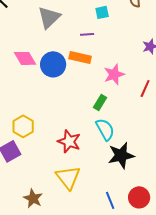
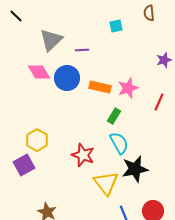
gray triangle: (49, 17) -> (51, 40), moved
purple line: (87, 34) -> (82, 50), moved
orange rectangle: (80, 57) -> (100, 87), moved
yellow triangle: (68, 177) -> (106, 183), moved

